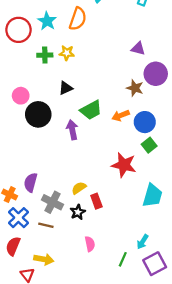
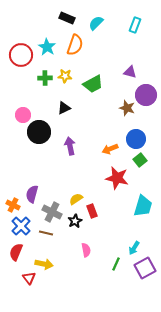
green trapezoid: (91, 110) -> (93, 84), moved
orange arrow: (121, 115) -> (110, 149), moved

